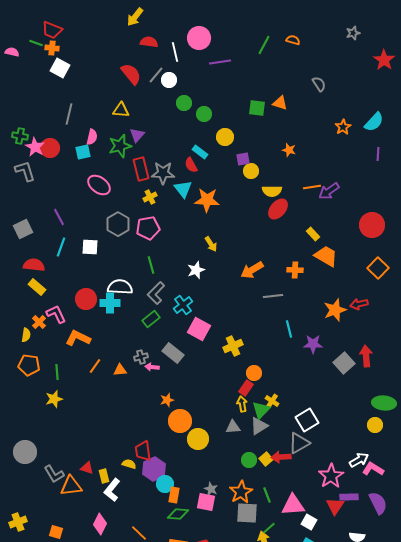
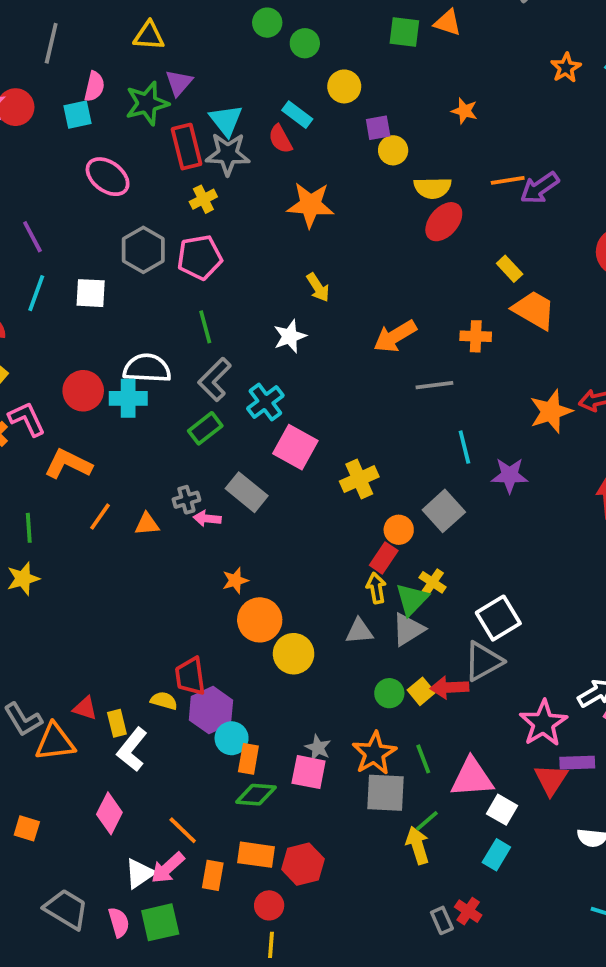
cyan triangle: (183, 189) -> (226, 120), moved
gray square: (344, 363) -> (444, 511), moved

